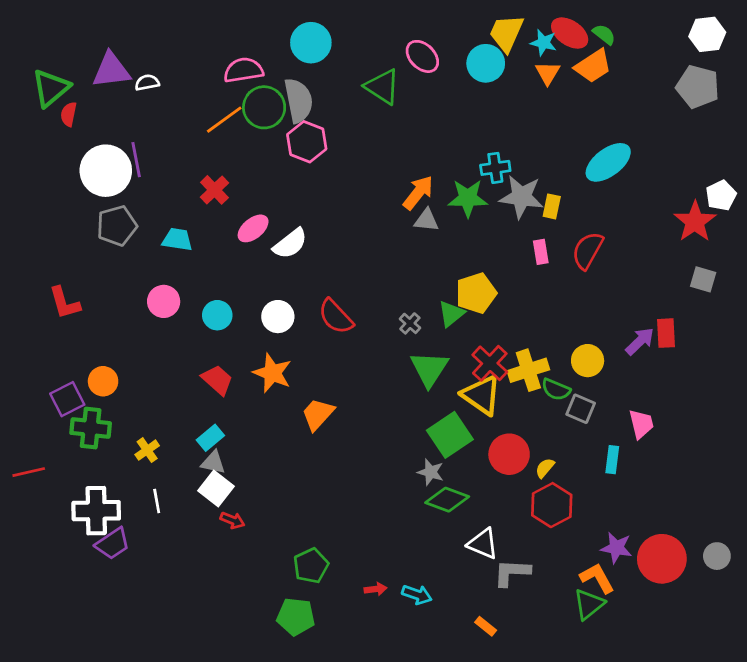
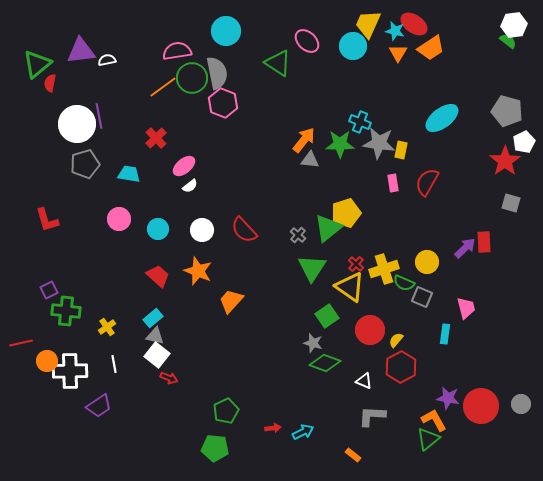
green semicircle: (604, 34) -> (508, 41), moved
gray pentagon: (698, 87) -> (507, 111), moved
cyan cross: (495, 168) -> (360, 122), turned 30
white semicircle: (290, 244) -> (190, 186), moved, size x0.6
green triangle: (451, 314) -> (328, 228), size x1.4
red cross: (490, 363) -> (356, 264), size x0.6
orange circle: (103, 381) -> (47, 361), moved
purple square: (67, 399) -> (49, 290), size x0.7
green square: (450, 435) -> (327, 316), size x0.7
purple trapezoid: (113, 544) -> (99, 406), moved
white triangle: (483, 544) -> (364, 381), moved, size x0.7
cyan arrow: (417, 595) -> (303, 432), turned -45

